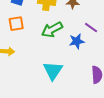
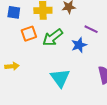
orange square: (16, 24) -> (29, 34), moved

